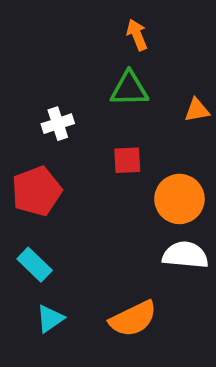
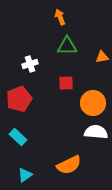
orange arrow: (137, 35) -> (60, 17), moved
cyan triangle: (50, 319) -> (25, 175), moved

